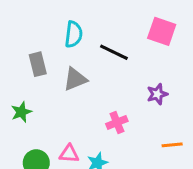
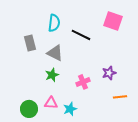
gray triangle: (75, 79) -> (55, 53), turned 48
purple star: (157, 94) -> (109, 73), moved
green star: (21, 112) -> (52, 75), moved

